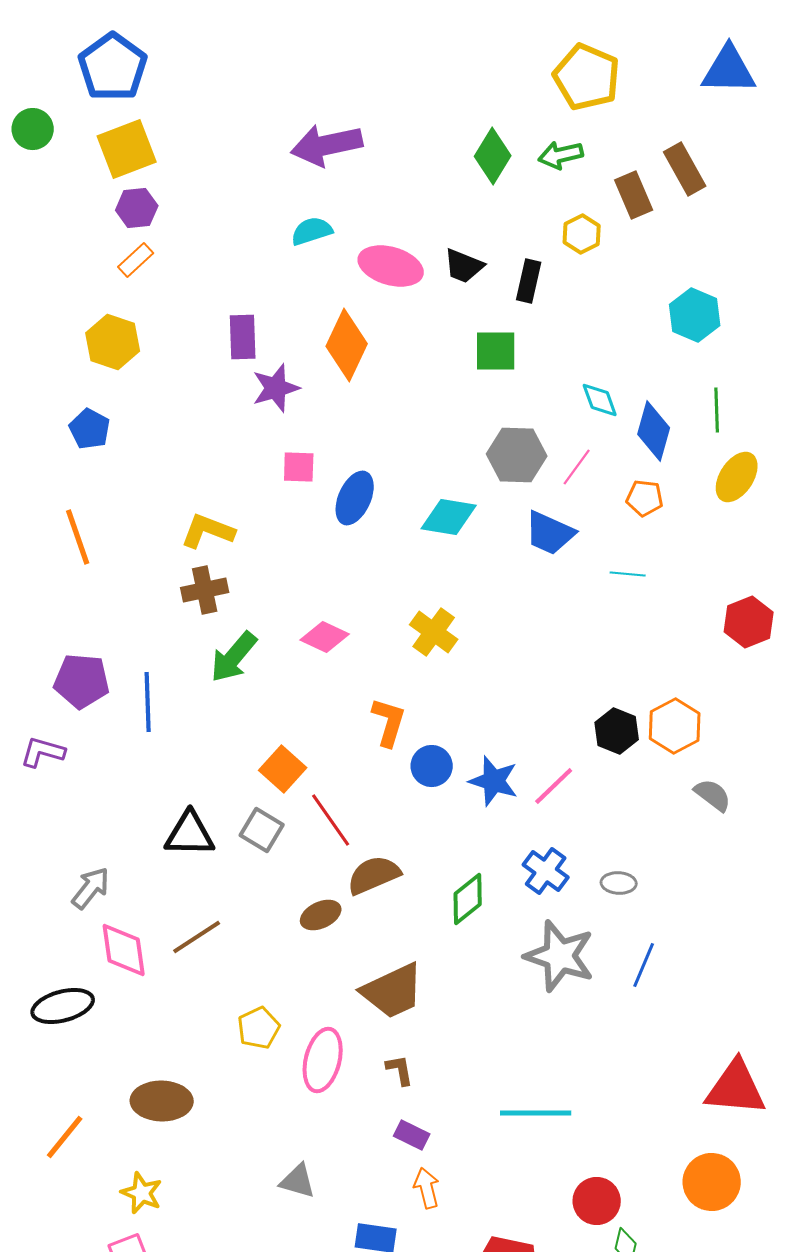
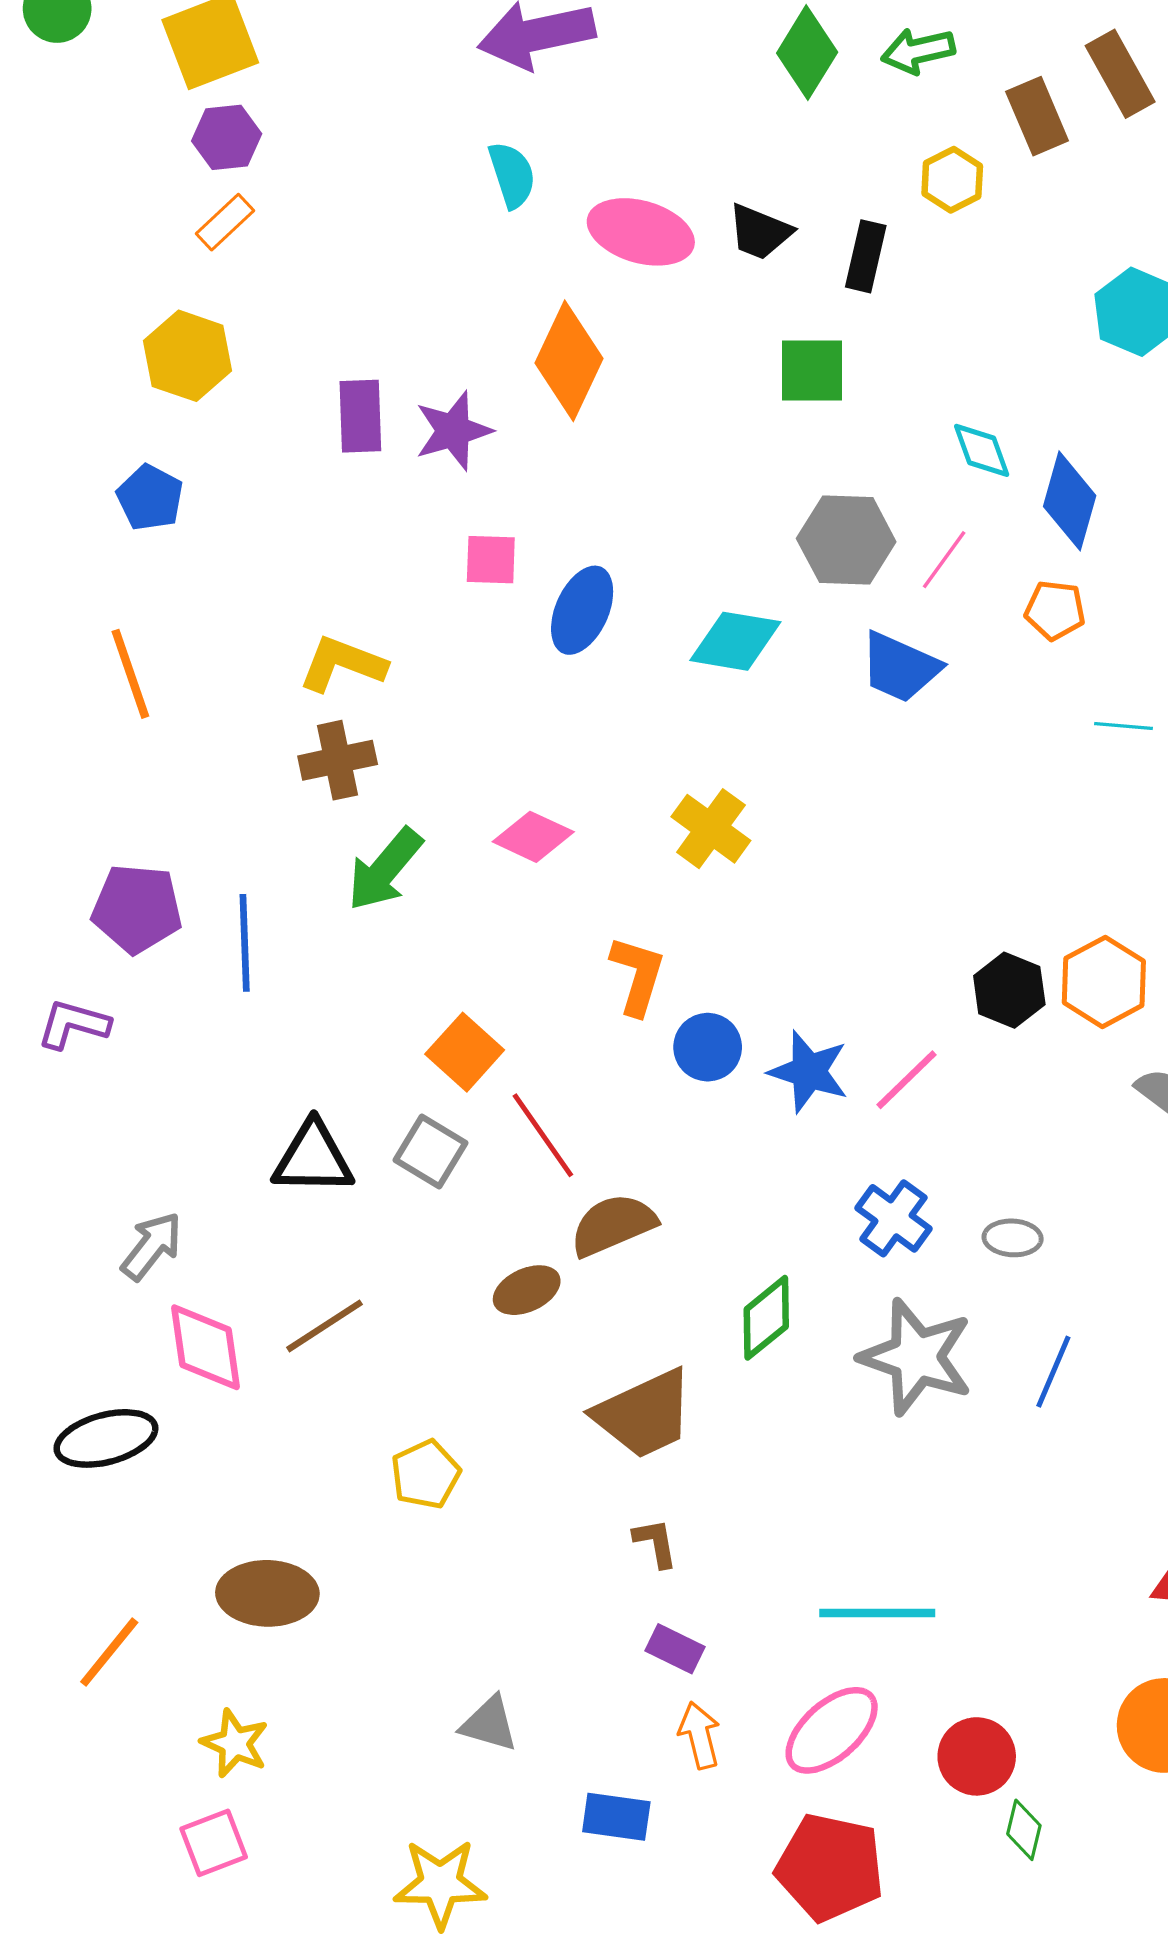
cyan semicircle: (312, 231) -> (512, 175), turned 90
purple rectangle: (243, 337) -> (360, 416), moved
cyan line: (628, 574) -> (1123, 726), moved
green diamond: (468, 899) -> (766, 1318), moved
pink ellipse: (323, 1060) -> (832, 1730), moved, turned 34

